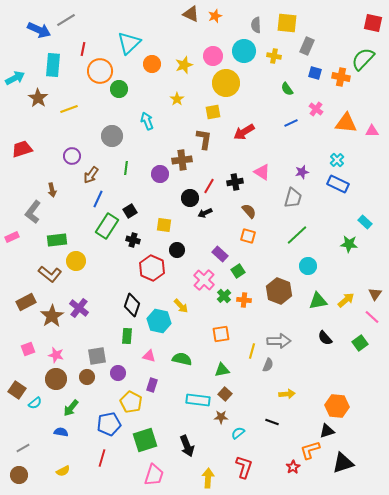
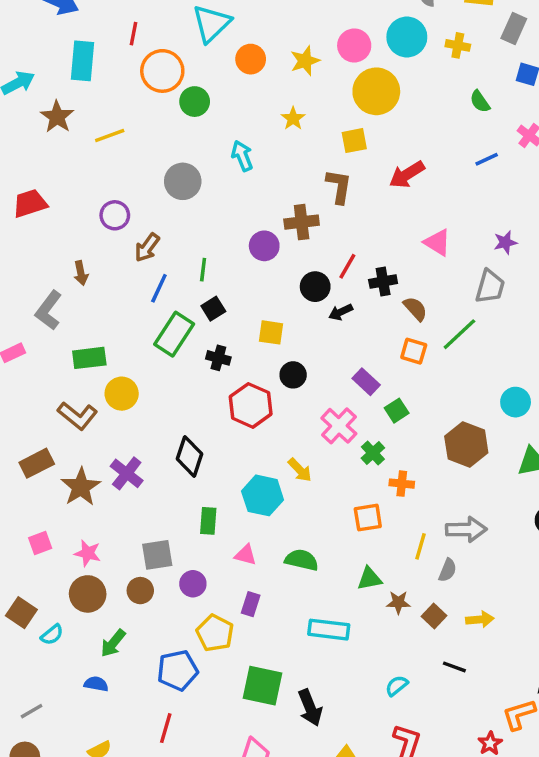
green line: (126, 168) -> (203, 270), moved
black cross: (235, 182) -> (383, 282), moved
green line: (297, 235) -> (459, 334), moved
orange cross: (244, 300) -> (402, 484), moved
black diamond: (132, 305) -> (190, 456), moved
brown square: (225, 394) -> (434, 616), moved
brown star: (221, 417) -> (398, 602), moved
green square: (145, 440) -> (263, 686), moved, turned 30

